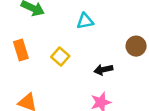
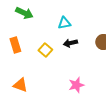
black arrow: (103, 70) -> (70, 43), moved

